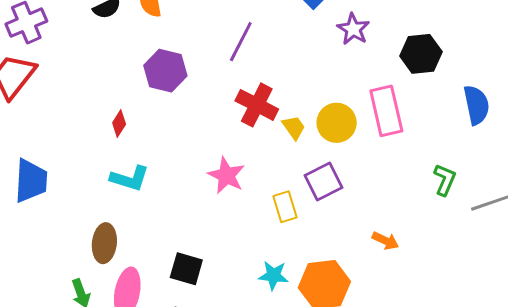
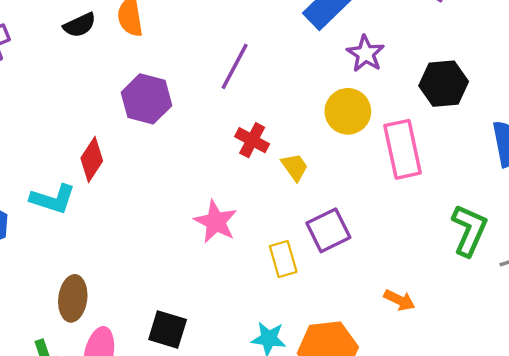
red cross: (257, 105) -> (252, 140), size x0.7
red diamond: (119, 123) -> (92, 160), size x1.4
yellow circle: (337, 123) -> (348, 111), moved
cyan L-shape: (130, 178) -> (53, 199), moved
green L-shape: (445, 180) -> (469, 230), size x1.4

